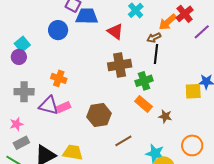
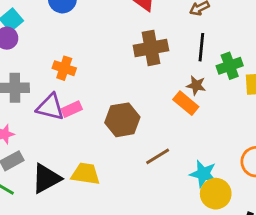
black line: (156, 54) -> (201, 47), moved
green cross: (144, 81) -> (230, 66), moved
brown star: (165, 116) -> (196, 85), moved

